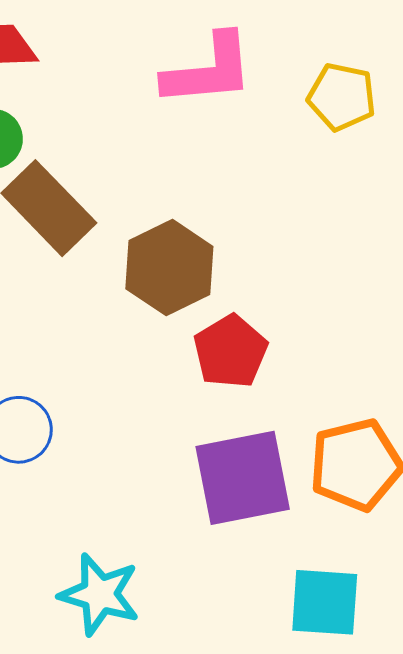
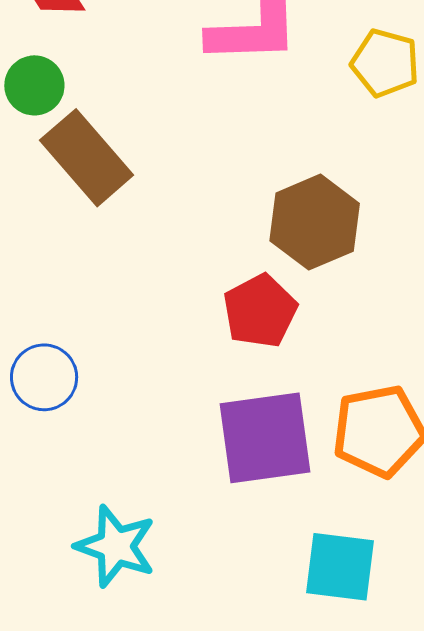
brown hexagon: (169, 268) -> (315, 222), moved

